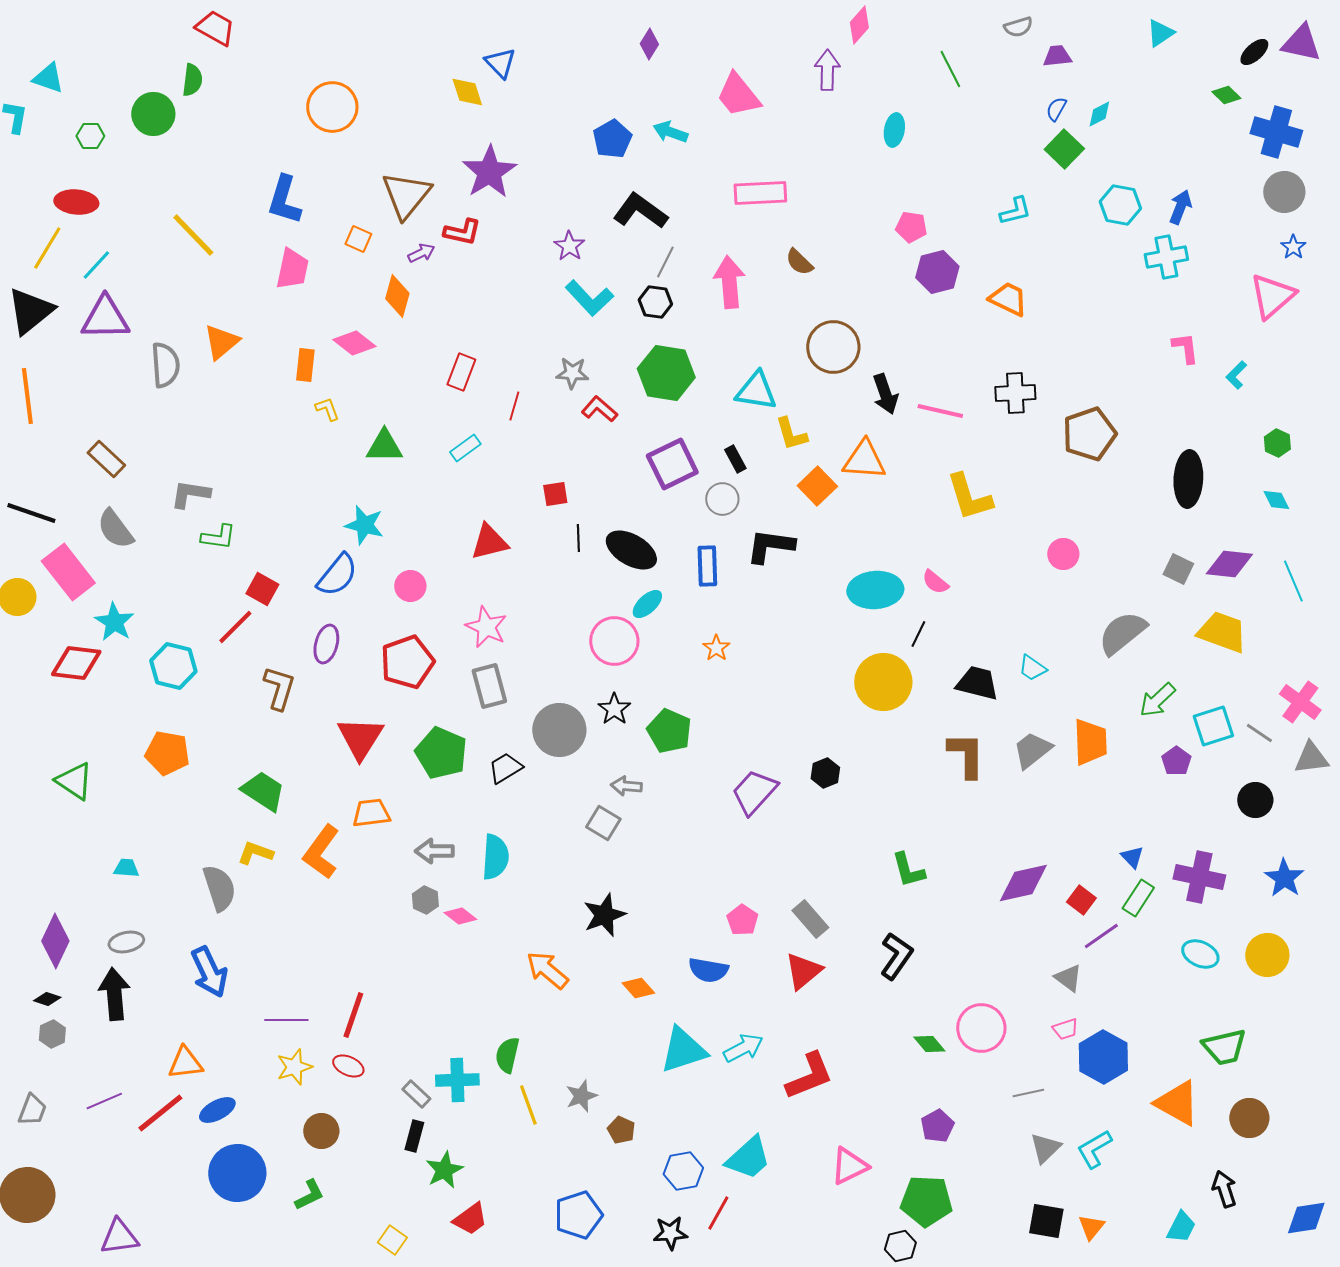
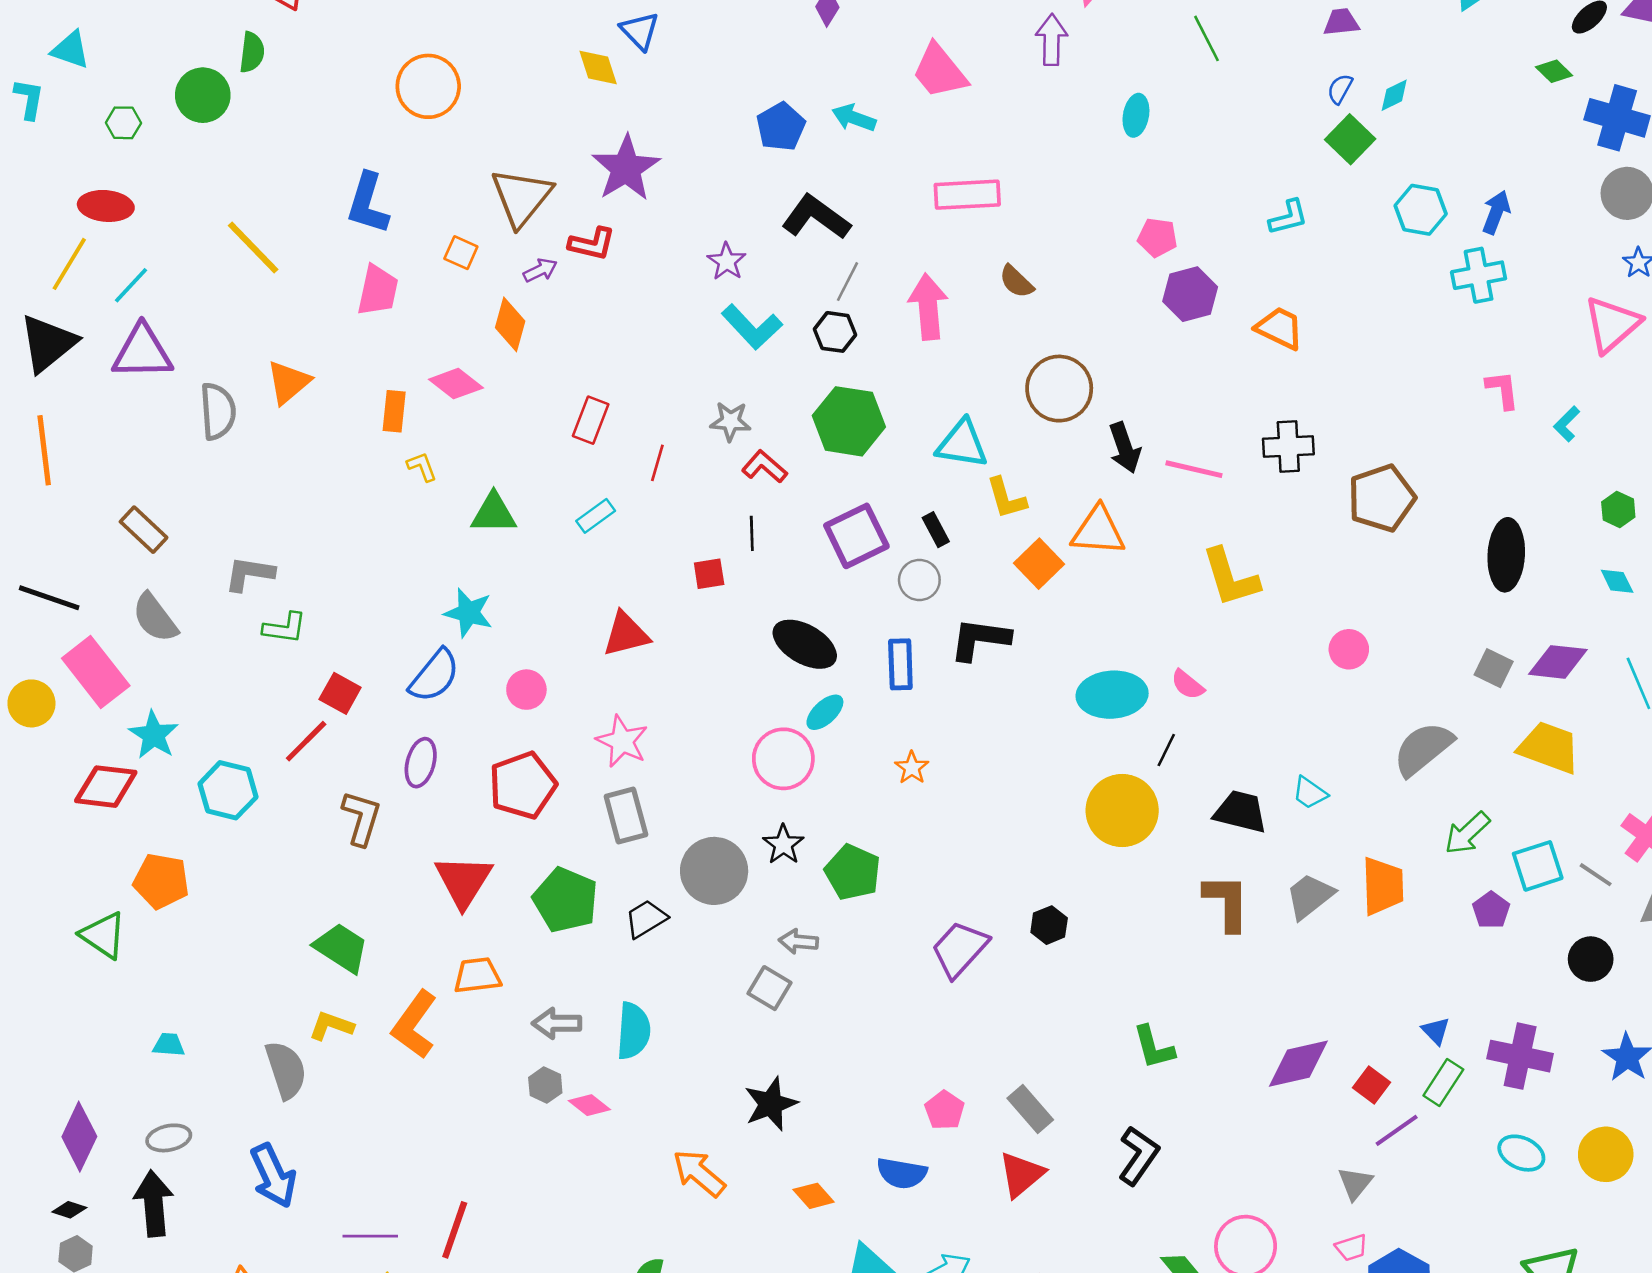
black line: (578, 538) -> (752, 533), moved
orange pentagon: (167, 753) -> (161, 881), moved
gray triangle: (1068, 978) -> (1355, 1183), turned 32

